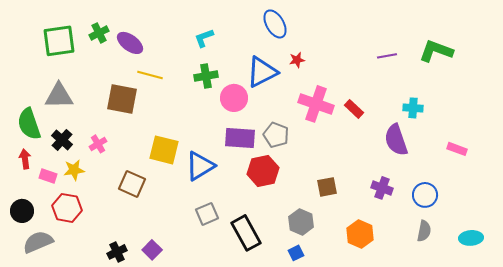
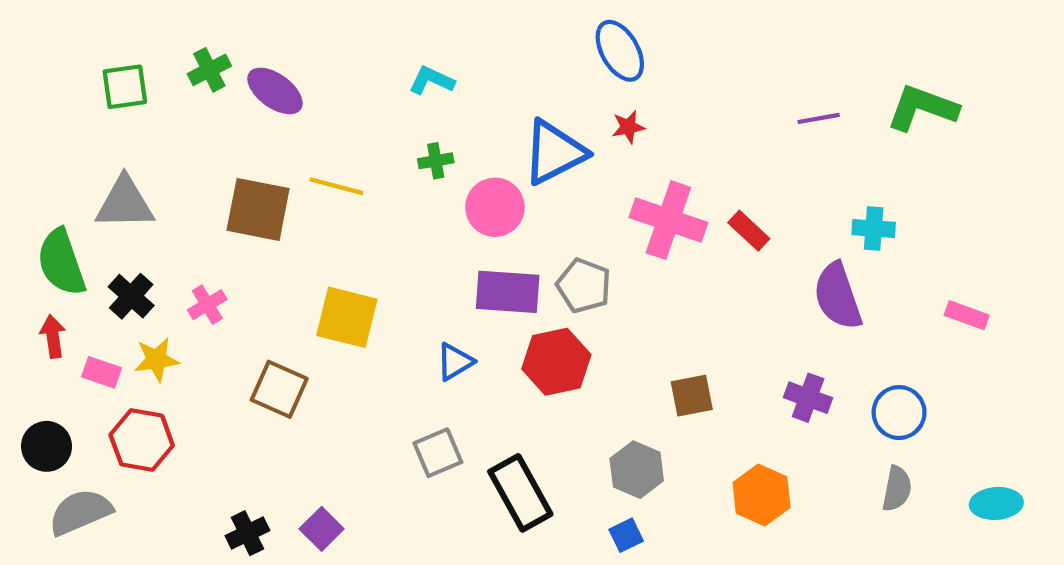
blue ellipse: (275, 24) -> (620, 51), moved
cyan L-shape: (204, 38) -> (432, 80), turned 45
green square: (59, 41) -> (125, 87), size x0.7
yellow line: (150, 75) -> (336, 186), moved
green cross: (206, 76) -> (436, 161), size x0.7
blue triangle: (200, 166) -> (455, 362), moved, size x0.6

